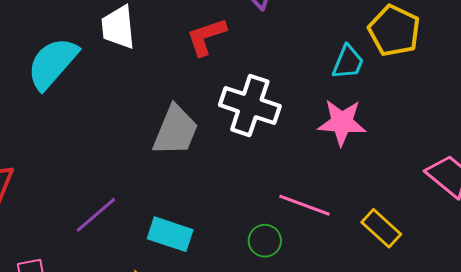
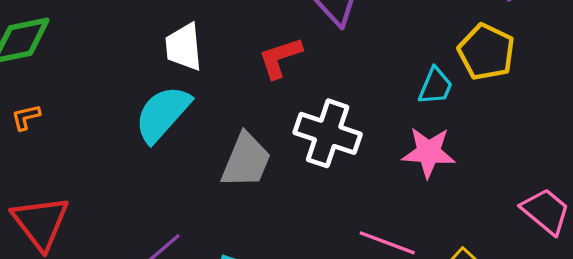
cyan semicircle: (52, 63) -> (163, 114), moved

